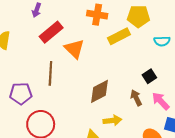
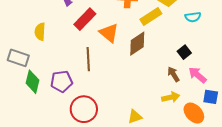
brown diamond: (99, 91) -> (137, 44), moved
yellow arrow: (112, 120) -> (171, 97), moved

